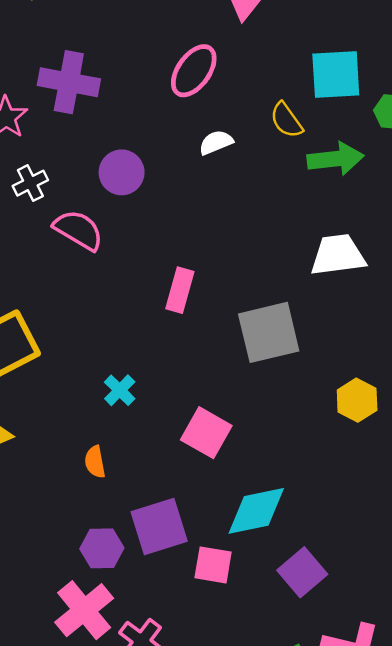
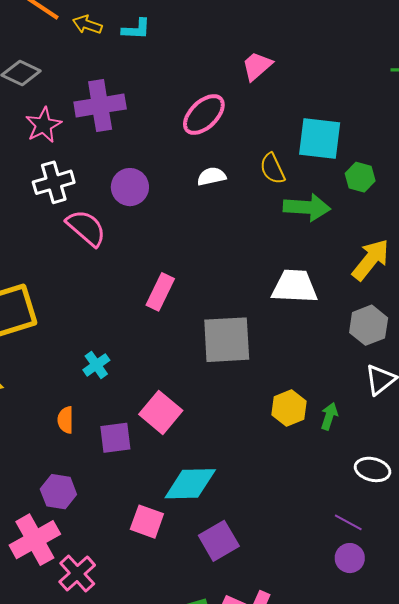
purple cross: (69, 82) -> (100, 106), turned -30
white cross: (30, 183) -> (54, 182), size x1.4
purple square: (159, 526) -> (115, 438), moved, size x0.7

